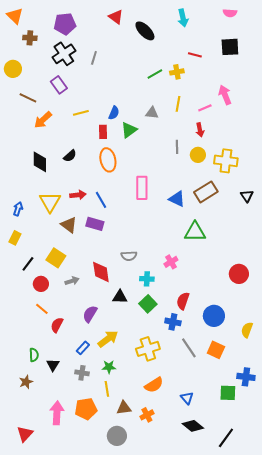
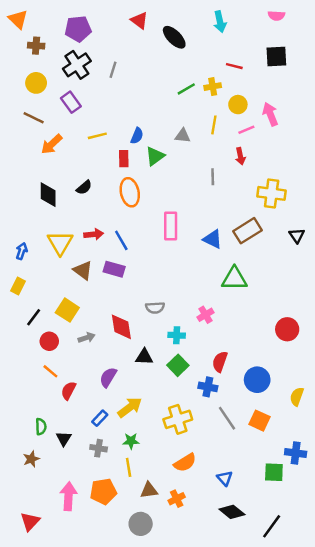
yellow circle: (13, 69) -> (36, 83), moved
yellow circle: (198, 155) -> (238, 105), moved

